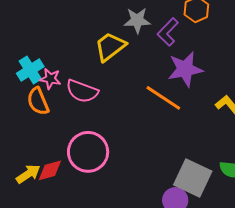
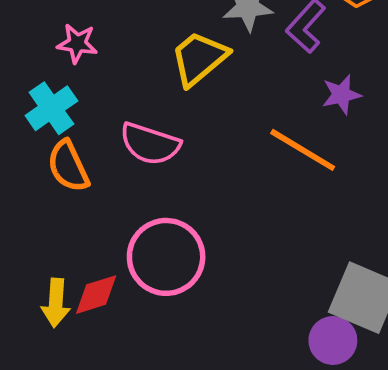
purple star: (185, 69) -> (341, 95), size x0.6
pink star: (50, 79) -> (77, 43), moved
yellow arrow: (28, 174) -> (56, 303), turned 130

